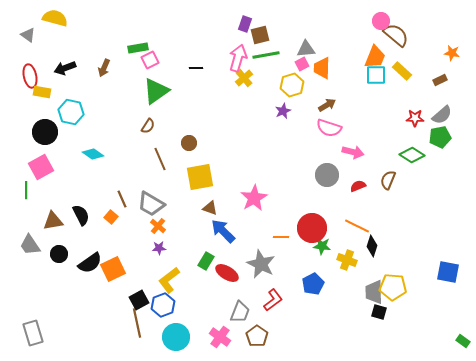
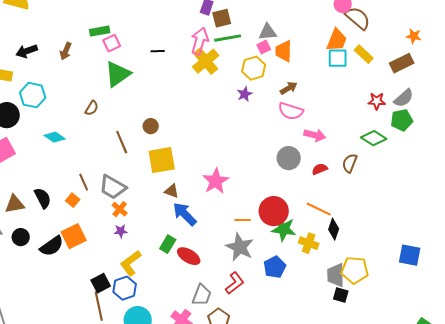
yellow cross: (244, 78) -> (206, 61), size x1.5
brown rectangle: (440, 80) -> (402, 63), size x1.6
brown semicircle: (148, 126) -> (92, 108), moved
green star: (322, 246) -> (284, 229), size x1.4
gray star: (261, 264) -> (240, 247), moved
orange square: (113, 269) -> (74, 236), moved

